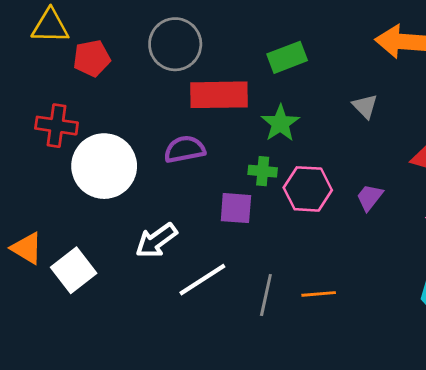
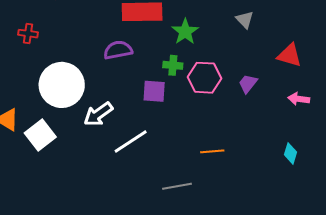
red cross: (57, 126) -> (28, 34), size x0.7
white circle: (104, 166) -> (62, 85), moved
gray line: (266, 295) -> (177, 186), moved, turned 68

